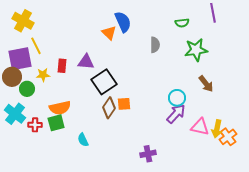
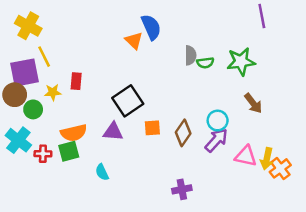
green semicircle: (182, 23) -> (205, 63), moved
purple triangle: (86, 62) -> (113, 132), moved
brown diamond: (109, 108) -> (183, 133), moved

